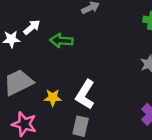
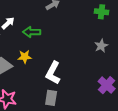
yellow star: (53, 98) -> (25, 57), moved

